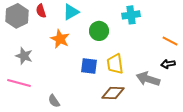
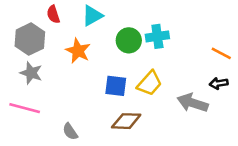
cyan cross: (131, 15) -> (157, 36), moved
gray hexagon: (17, 16) -> (30, 39), moved
yellow trapezoid: (115, 64) -> (150, 83), turned -130
brown diamond: (113, 93) -> (126, 121), moved

